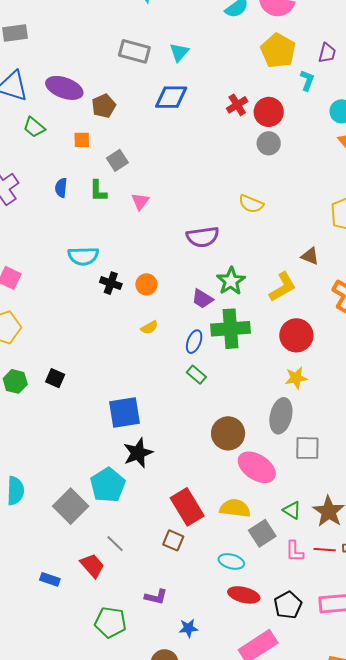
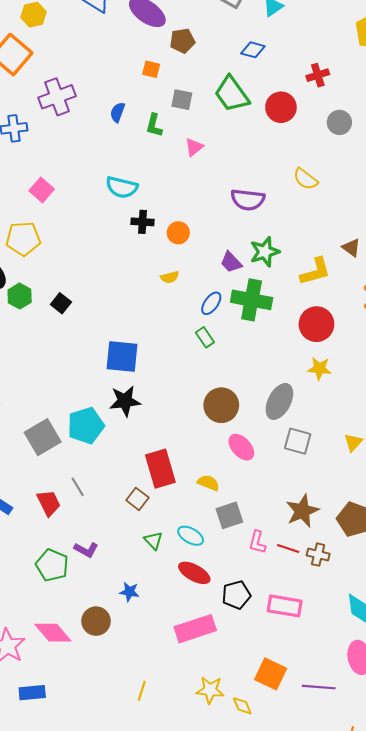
blue diamond: (171, 97) -> (253, 50), size x0.7
red circle: (269, 112) -> (281, 107), moved
green trapezoid: (34, 127) -> (232, 94), moved, size x1.6
gray square: (117, 160) -> (182, 100), turned 30
black cross: (111, 283) -> (143, 222), turned -30
yellow star: (296, 378) -> (319, 369), moved
pink ellipse: (257, 467) -> (241, 447), size x0.7
yellow semicircle: (235, 508) -> (208, 483), size x0.7
green triangle: (292, 510) -> (153, 540), moved
purple L-shape: (156, 597) -> (86, 550), moved

